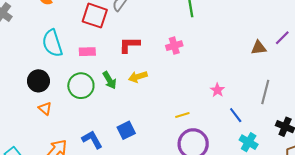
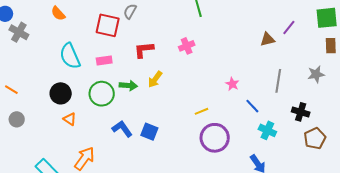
yellow arrow: (138, 77) -> (155, 79), turned -30
green arrow: (109, 80) -> (128, 85), turned -48
blue square: (126, 130) -> (149, 132), turned -36
blue L-shape: (92, 140) -> (122, 129), moved

